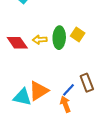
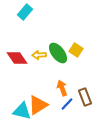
green ellipse: (59, 38) -> (58, 53), turned -40
orange arrow: (65, 104) -> (62, 88), moved

